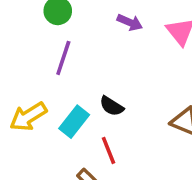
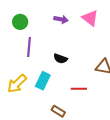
black semicircle: (112, 106) -> (60, 59), moved
red line: (108, 150) -> (79, 89), moved, turned -56

